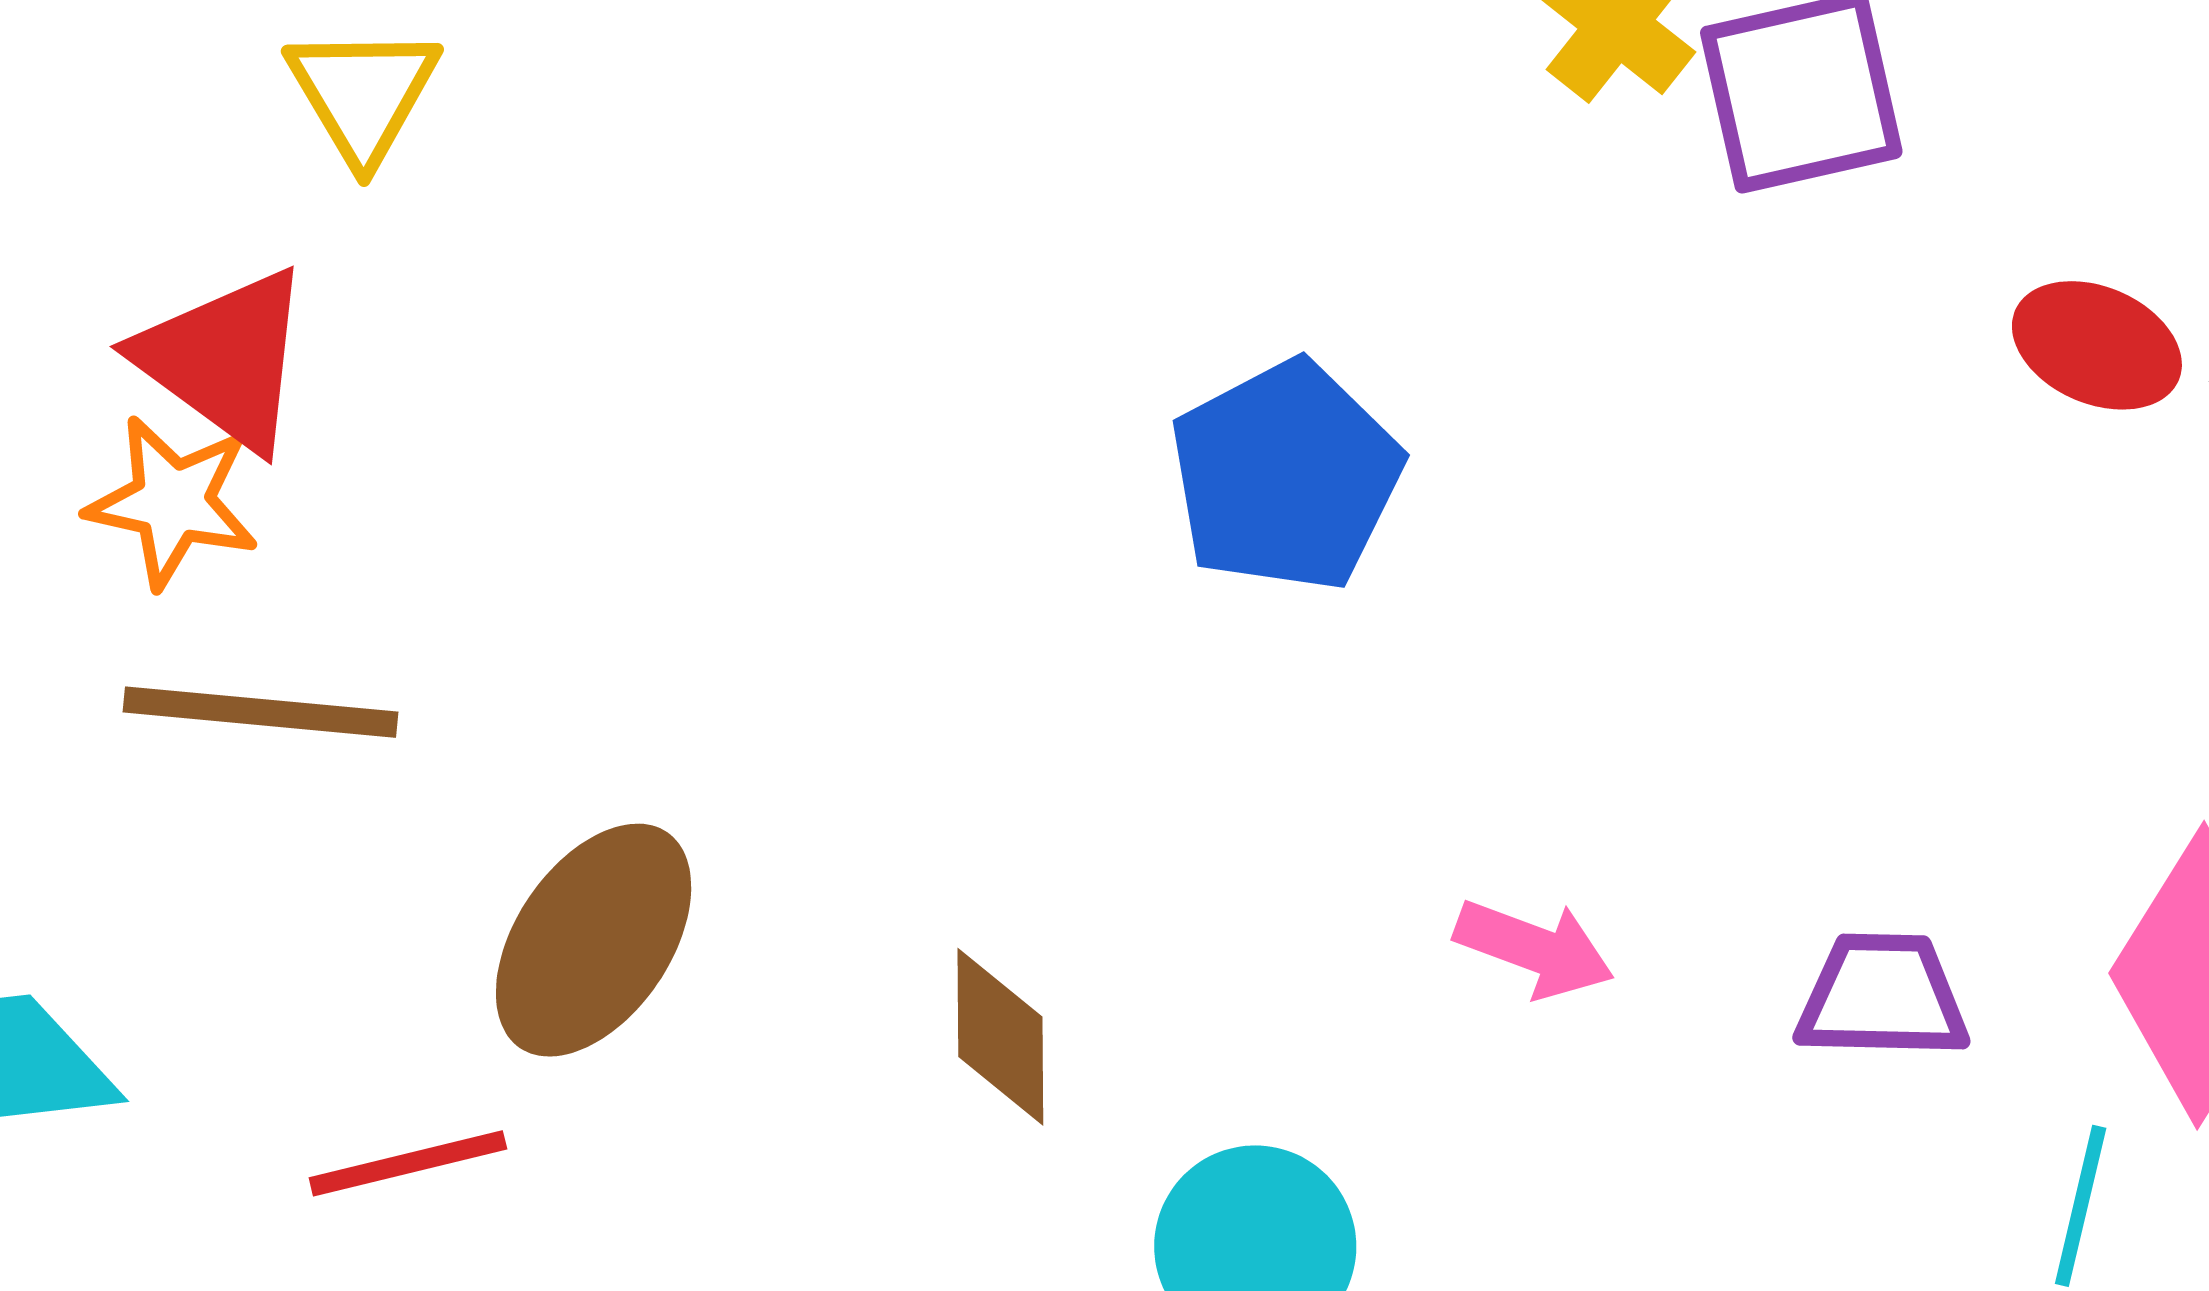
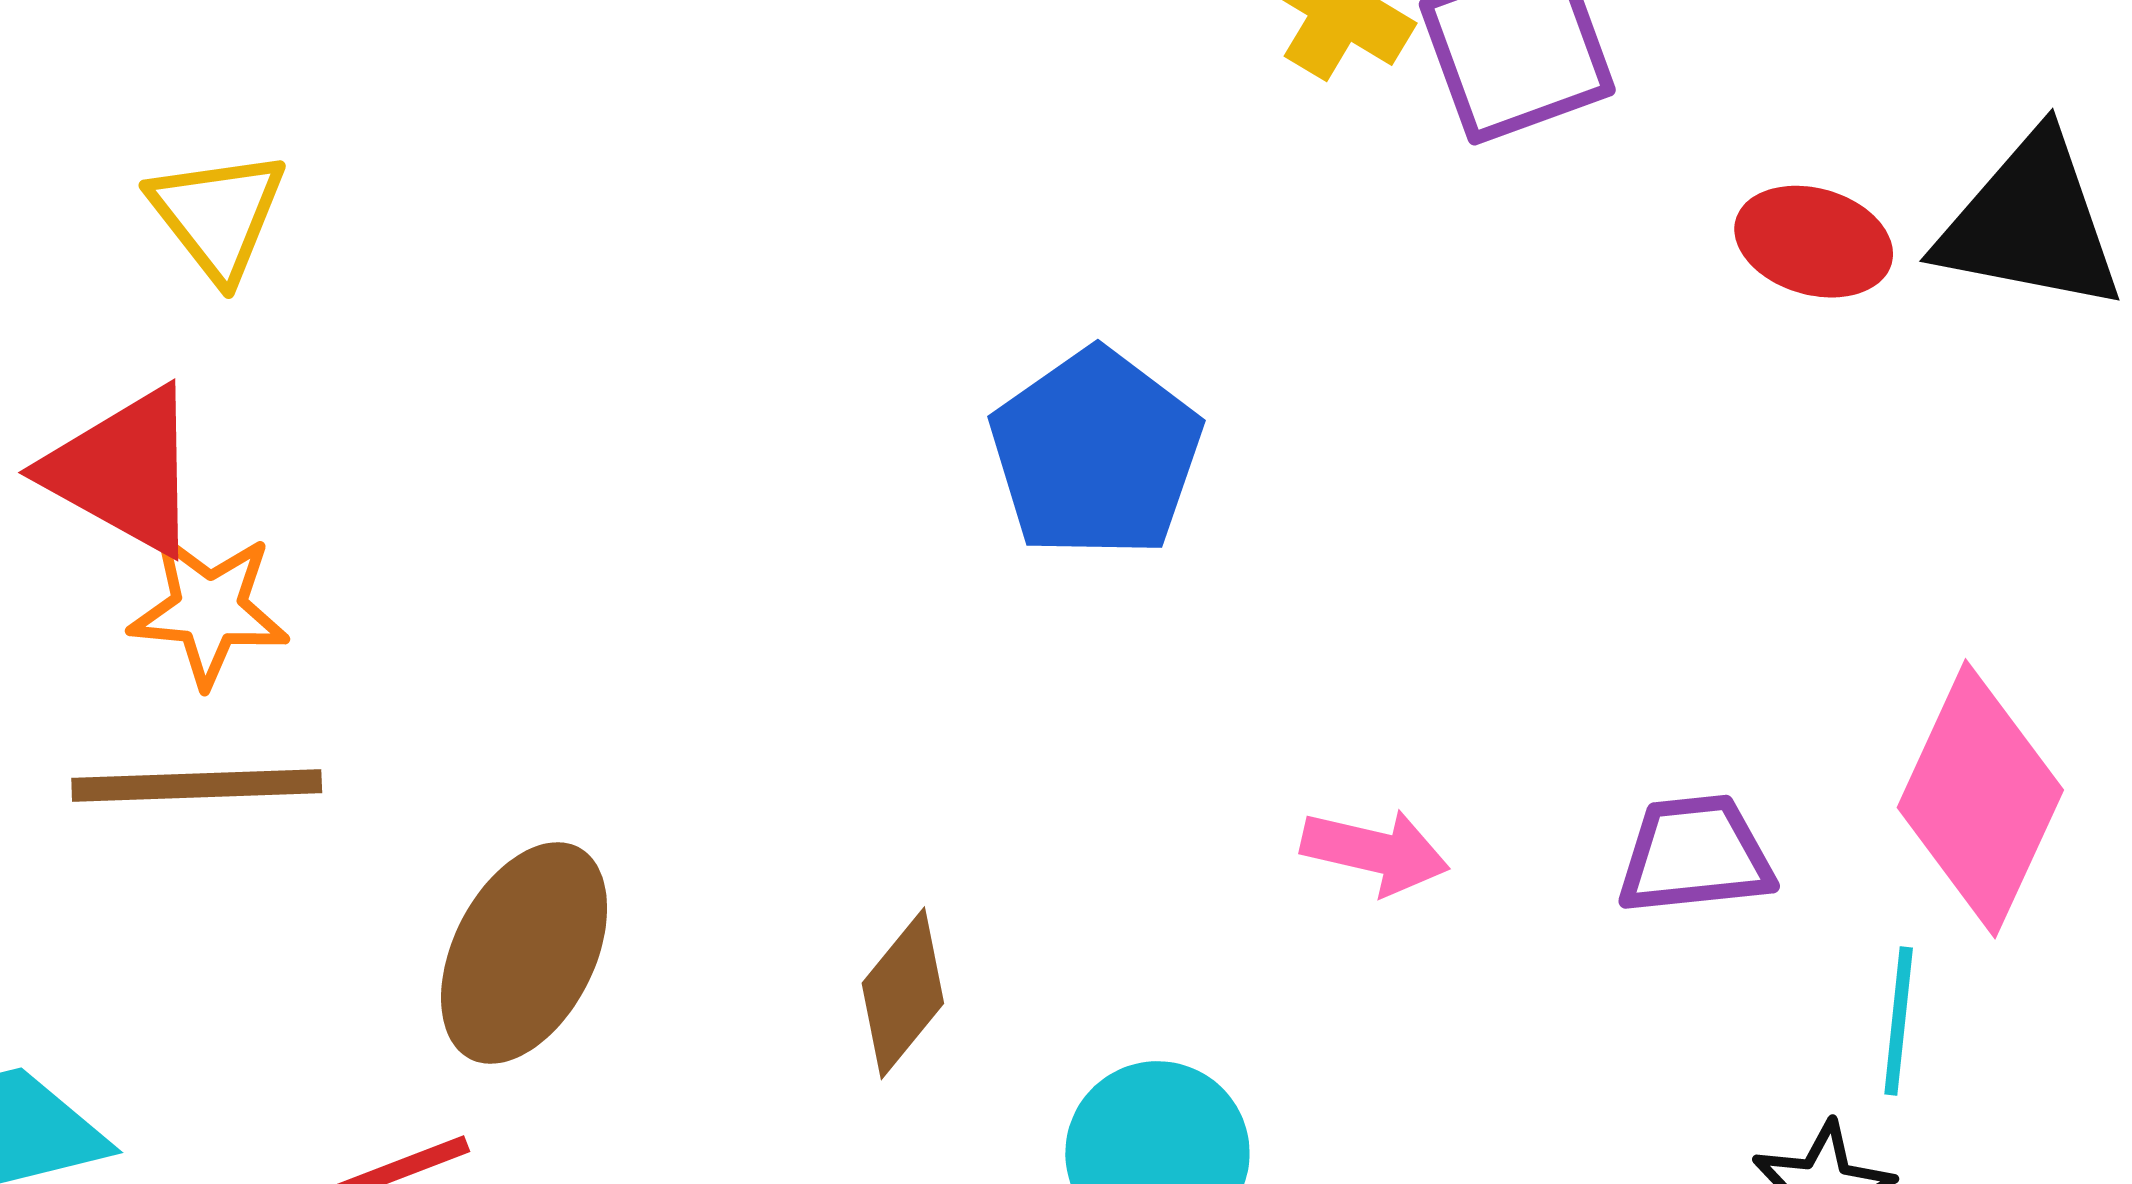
orange star: (173, 502) -> (209, 610), moved
brown diamond: (1000, 1037) -> (903, 993), turned 47

